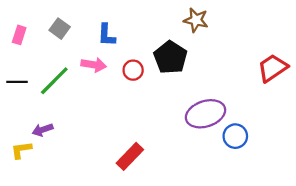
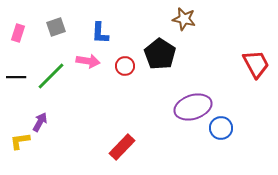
gray square: (60, 29) -> (56, 27), turned 36
red trapezoid: (273, 68) -> (256, 64), turned 96
purple arrow: (43, 130) -> (40, 122), turned 138

